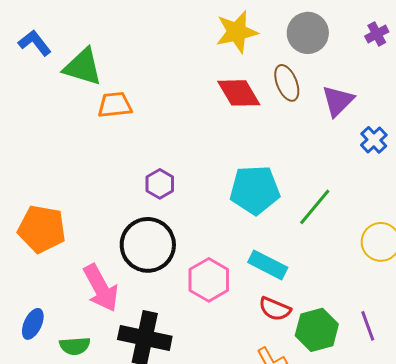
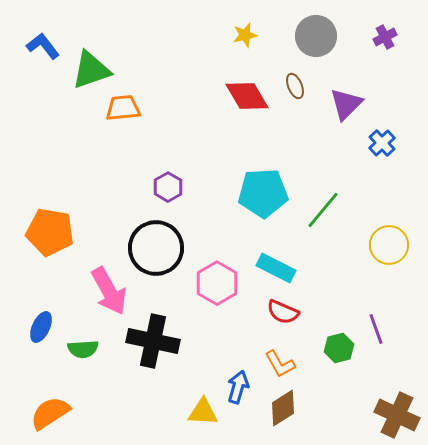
yellow star: (237, 32) -> (245, 35), size x0.6
green triangle: (83, 67) -> (91, 70), turned -36
brown ellipse: (287, 83) -> (295, 86), size x0.7
green hexagon: (317, 330) -> (339, 348), moved, size x0.7

